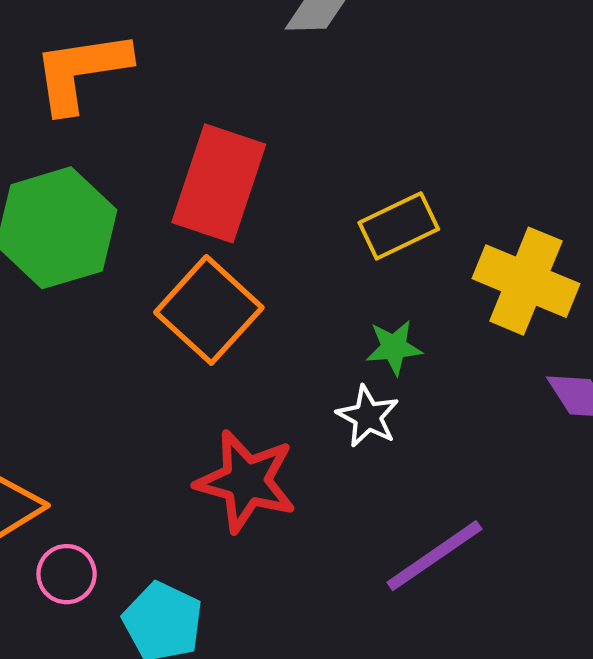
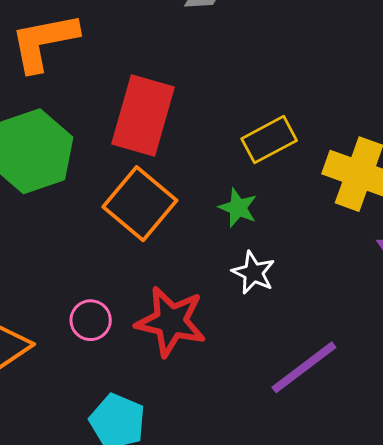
green star: (394, 347) -> (238, 208), moved, turned 30
pink circle: (67, 574) -> (91, 320), moved

